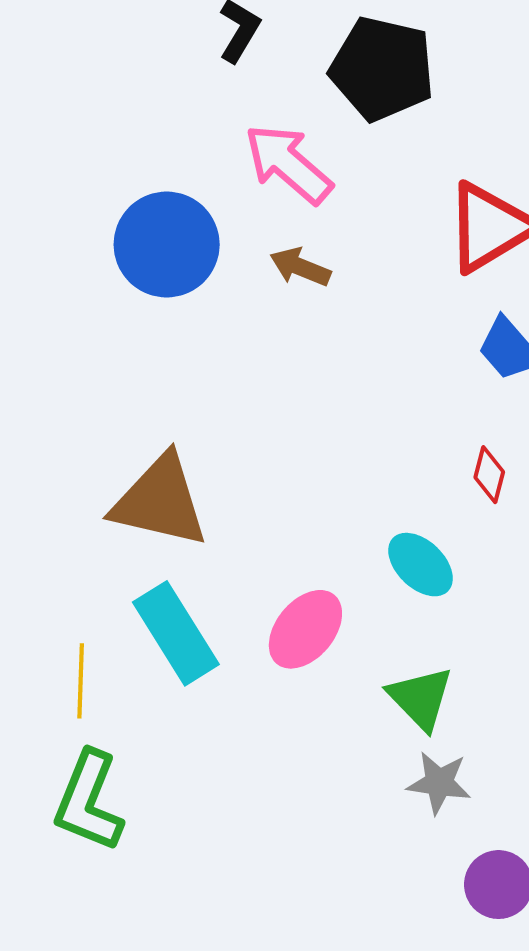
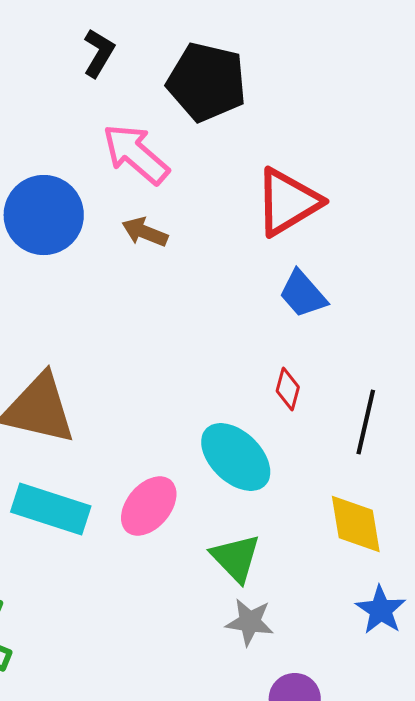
cyan ellipse: (421, 565) -> (236, 457), size x1.4
cyan rectangle: (176, 633) -> (51, 509), turned -40

